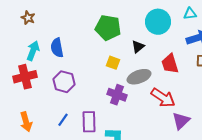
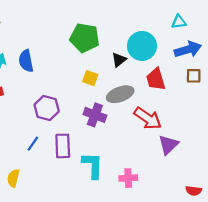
cyan circle: (158, 22) -> (142, 46), moved
purple hexagon: (64, 82) -> (47, 108), moved

